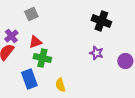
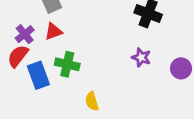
red triangle: (35, 42) -> (53, 31), moved
blue rectangle: (29, 79) -> (38, 75), moved

